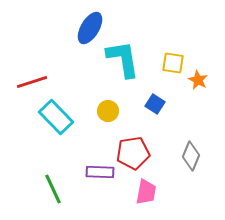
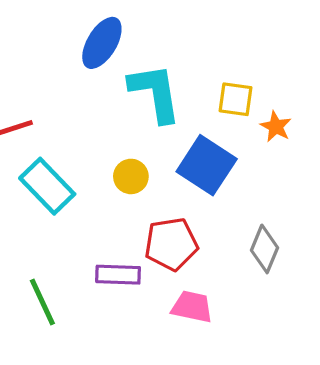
blue square: (155, 104) -> (207, 165), size x1.8
pink trapezoid: (146, 192) -> (192, 307), turned -88

